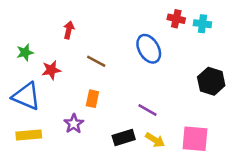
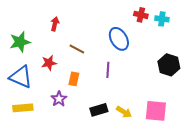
green star: (25, 52) -> (20, 42), size x1.5
red star: (51, 70) -> (49, 63), moved
purple line: (147, 110) -> (108, 70), moved, turned 63

